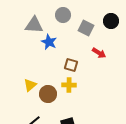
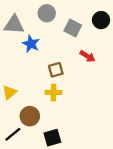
brown square: (71, 65) -> (56, 70), turned -32
brown circle: (48, 94) -> (30, 116), moved

